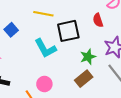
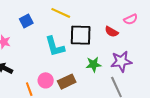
red semicircle: (98, 20) -> (112, 32), turned -56
brown rectangle: (84, 79) -> (67, 82), moved

